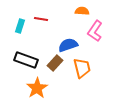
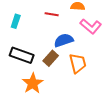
red line: (41, 19) -> (52, 14), moved
pink L-shape: (95, 31) -> (91, 26), turned -85

